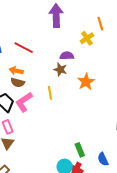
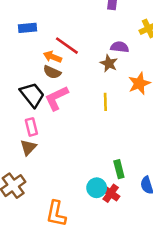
red line: (24, 48) -> (67, 46), moved
yellow line: (50, 93) -> (105, 102), moved

